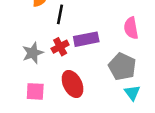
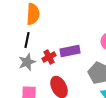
black line: (60, 14) -> (27, 40), moved

